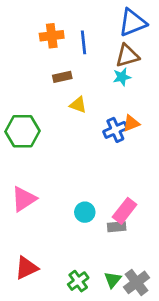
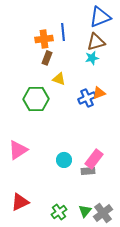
orange cross: (52, 36) -> (44, 39), moved
brown rectangle: (62, 77) -> (47, 58), turned -56
green hexagon: (22, 131) -> (36, 99), moved

